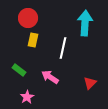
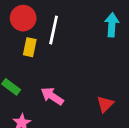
cyan arrow: (85, 23) -> (112, 25), moved, size x0.7
white line: (63, 48) -> (54, 30), moved

